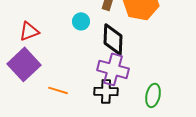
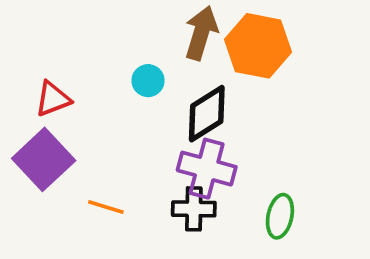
black diamond: (113, 39) -> (207, 114), turned 56

